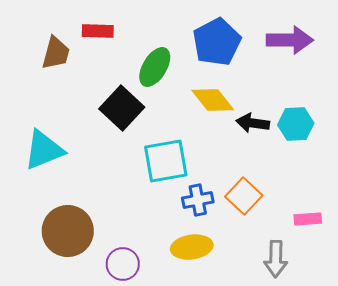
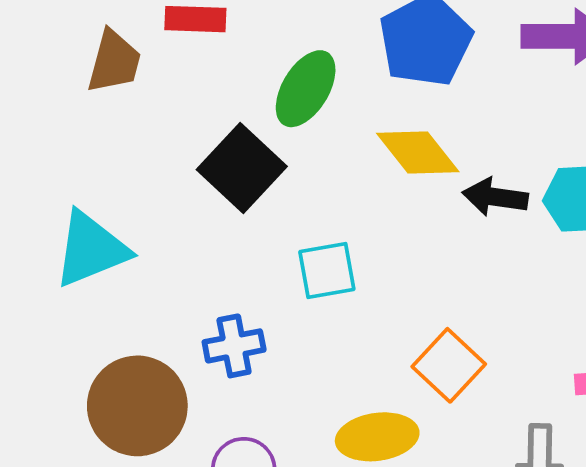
cyan square: (166, 161) -> (327, 271), size x0.7
orange square: (244, 196) -> (449, 365), moved
blue cross: (198, 200) -> (234, 346), moved

